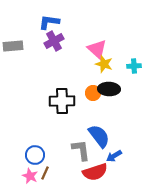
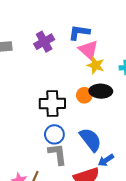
blue L-shape: (49, 22) -> (79, 32), moved
gray L-shape: (81, 150) -> (58, 154), moved
blue circle: (35, 155) -> (54, 134), moved

